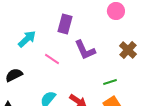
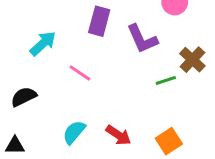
purple L-shape: (85, 50) -> (142, 39), moved
green line: (110, 82) -> (166, 80), moved

